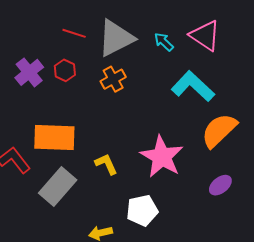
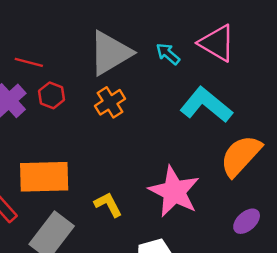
red line: (74, 33) -> (29, 62), moved

